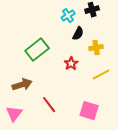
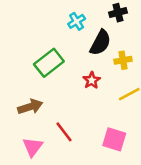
cyan cross: (68, 16) -> (77, 21), moved
black semicircle: (78, 34) -> (100, 43), size x1.5
pink triangle: (14, 114) -> (33, 147), moved

